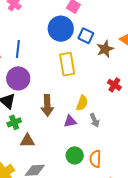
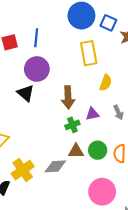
yellow semicircle: (82, 103) -> (106, 83), moved
green cross: (14, 122) -> (72, 125), moved
brown triangle: (27, 141) -> (76, 151), moved

